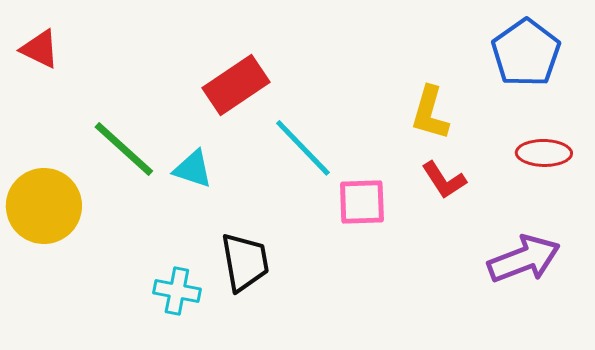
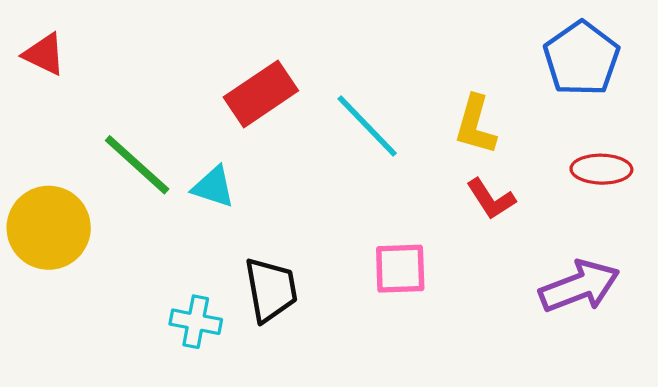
cyan line: (303, 148) -> (367, 126), moved
pink square: (362, 202) -> (400, 269), moved

